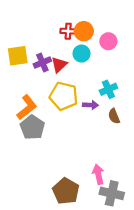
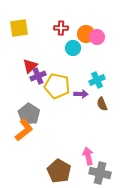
orange circle: (84, 31) -> (86, 34), moved
yellow square: (18, 56) -> (19, 28), moved
purple cross: (42, 63) -> (38, 76), moved
red triangle: (59, 65) -> (30, 66), moved
orange L-shape: (27, 107) -> (24, 130), moved

